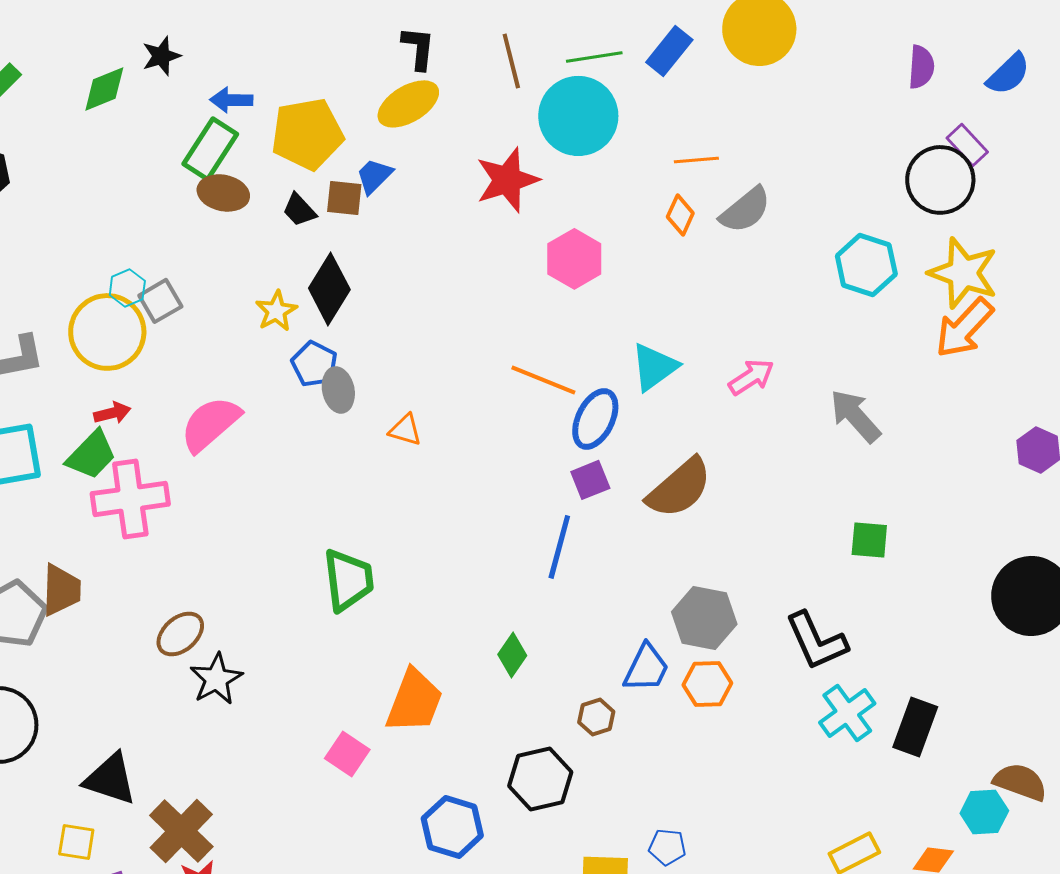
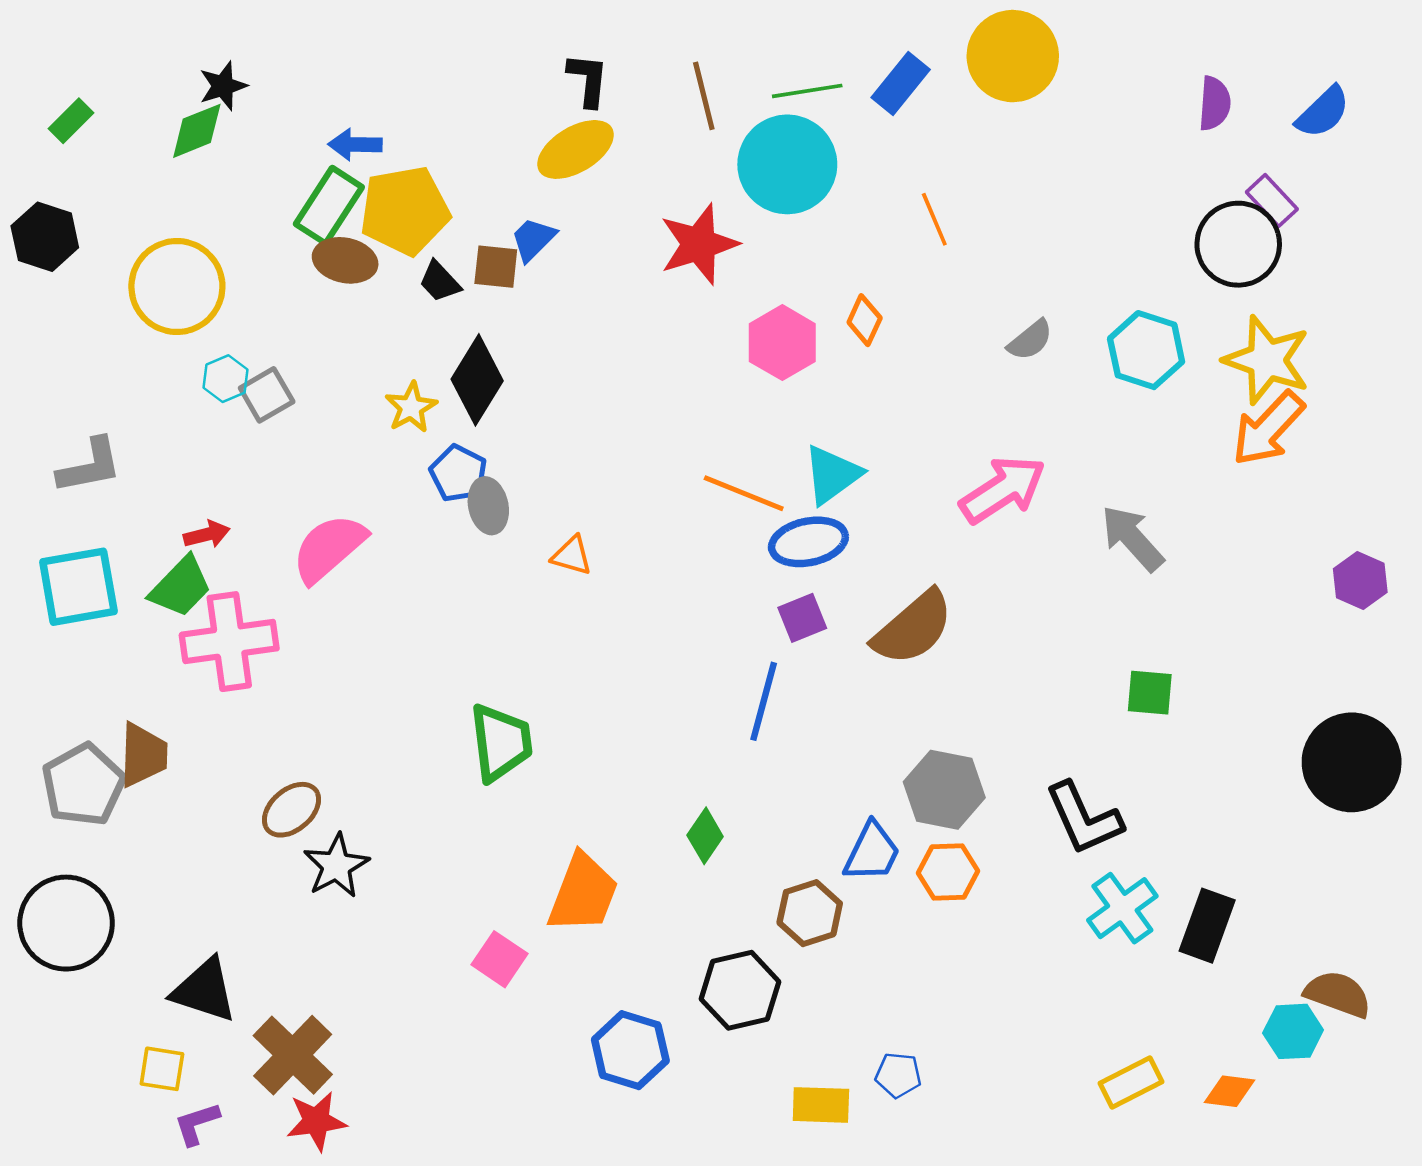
black star: (161, 56) -> (223, 86), moved
yellow pentagon: (307, 134) -> (405, 211), moved
orange line: (696, 160) -> (934, 219), turned 72
gray semicircle: (745, 210) -> (1030, 340), moved, size x0.7
orange diamond: (680, 215) -> (865, 320), moved
yellow circle: (107, 332) -> (177, 287), moved
cyan triangle: (654, 367) -> (832, 475), moved
pink arrow: (751, 377) -> (1003, 490), size x1.5
blue ellipse: (595, 419) -> (808, 542), turned 52
brown hexagon: (596, 717) -> (810, 913), size x1.4

